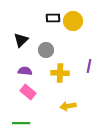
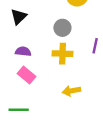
gray circle: (46, 50) -> (62, 28), moved

